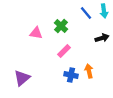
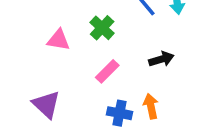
black arrow: (102, 38) -> (161, 59), moved
purple triangle: (22, 78) -> (46, 104), moved, turned -36

